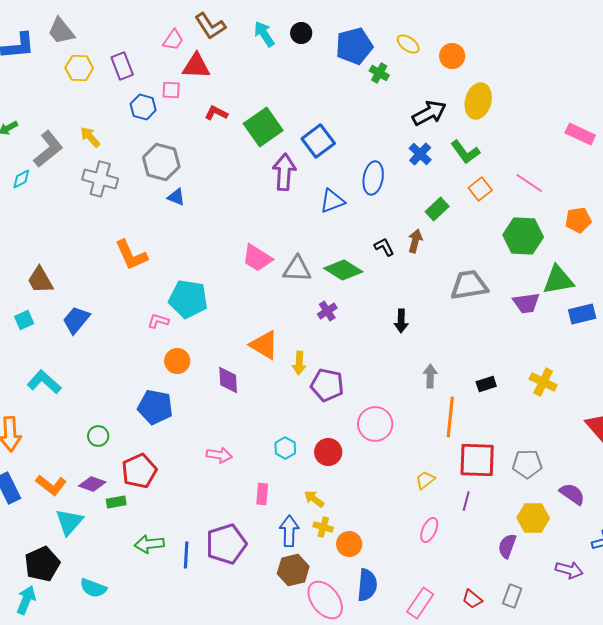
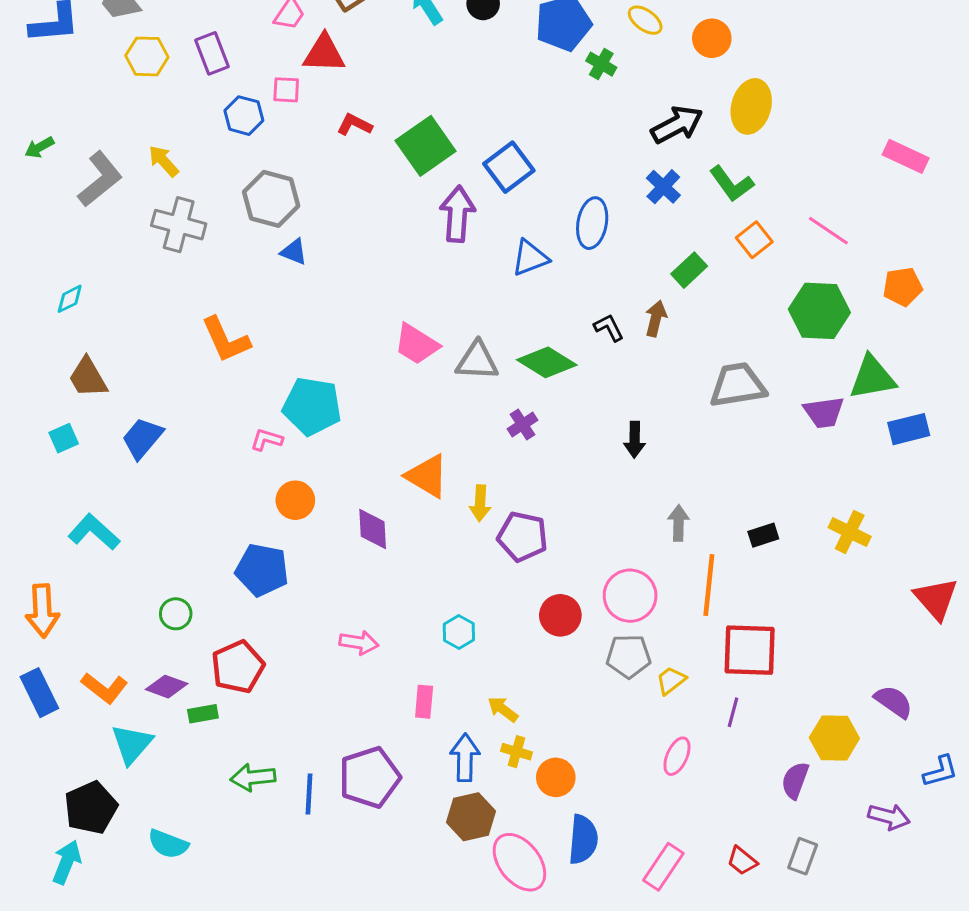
cyan diamond: (21, 179) -> (70, 299), moved
pink circle: (375, 424) -> (630, 596), moved
red circle: (328, 452) -> (560, 615), moved
gray pentagon: (527, 464) -> (629, 656), moved

